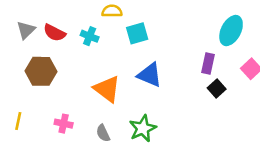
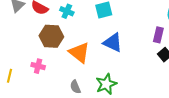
brown hexagon: (41, 71) -> (51, 36), moved
pink cross: (64, 124) -> (38, 66), moved

